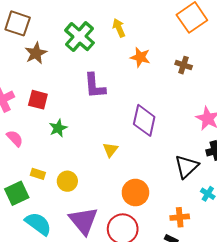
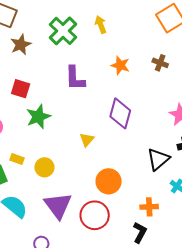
orange star: (140, 57) -> (120, 65), moved
green star: (58, 128) -> (38, 117), size x1.4

